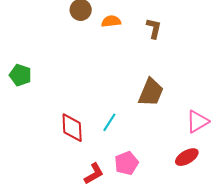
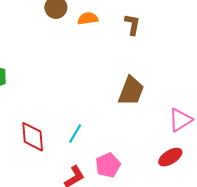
cyan line: (109, 122) -> (75, 133), moved
red diamond: (72, 128) -> (33, 137), moved

